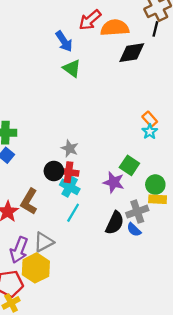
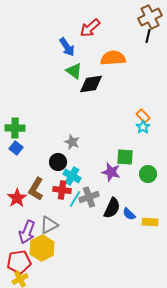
orange semicircle: (115, 28) -> (113, 58), moved
black diamond: (132, 53) -> (91, 84), moved
green square: (129, 165) -> (125, 157), turned -30
red cross: (69, 172) -> (62, 190), moved
yellow rectangle: (158, 199) -> (150, 222), moved
gray cross: (137, 212) -> (89, 197), moved

